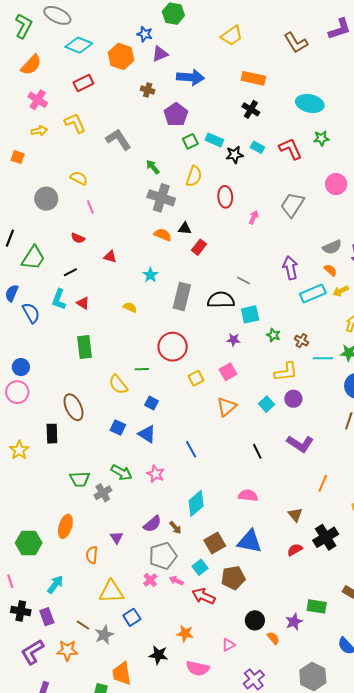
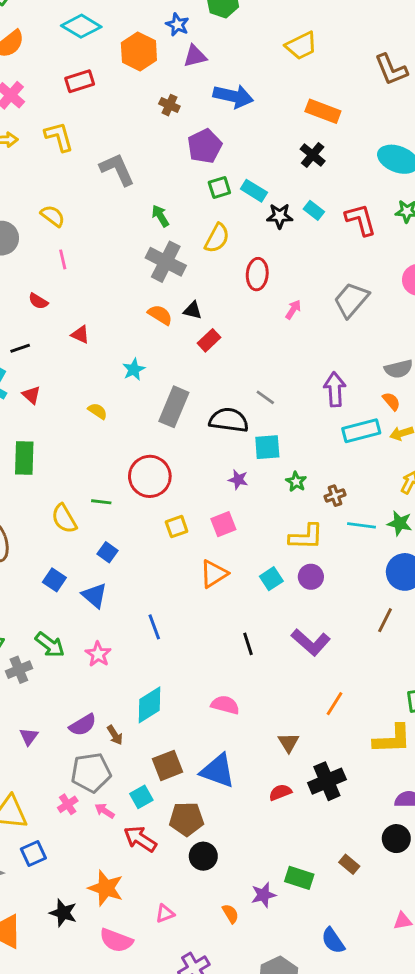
brown cross: (302, 341) -> (335, 496), turned 32
black circle: (255, 620) -> (203, 856), moved
orange star: (185, 633) -> (106, 888), size x1.4

